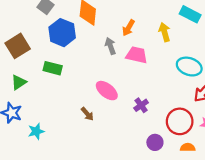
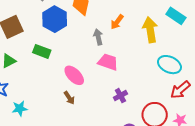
yellow arrow: (165, 32) -> (150, 30), size x1.4
pink trapezoid: (137, 55) -> (108, 62), moved
pink ellipse: (107, 91) -> (74, 75), moved

